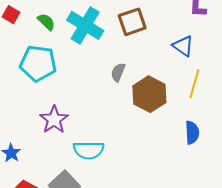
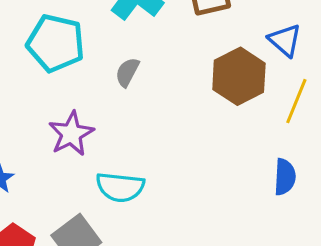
gray semicircle: (118, 72) -> (127, 72), moved
brown hexagon: (149, 94) -> (239, 76), moved

